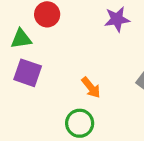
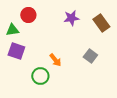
green circle: (80, 123) -> (40, 76), moved

